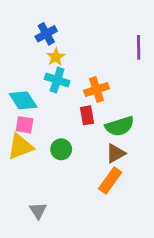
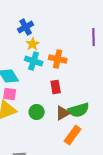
orange cross: (97, 90) -> (58, 59), moved, turned 30
green semicircle: (120, 126) -> (79, 110), moved
brown triangle: (116, 153) -> (63, 113), moved

